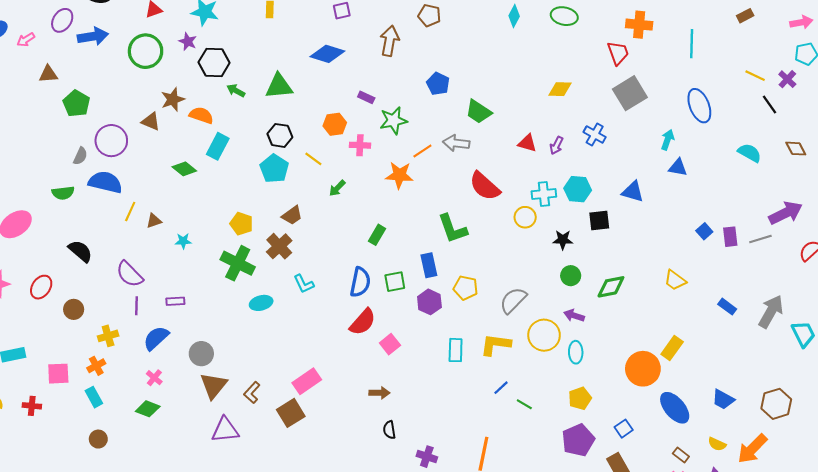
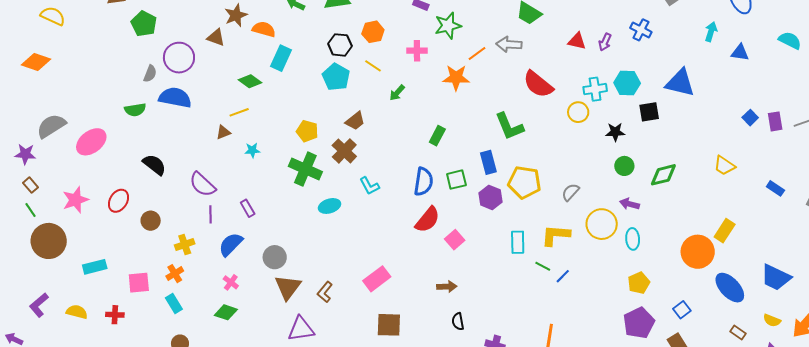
orange hexagon: (335, 124) -> (373, 32), moved
blue triangle: (678, 167) -> (740, 53), moved
blue triangle: (633, 192) -> (680, 83), size x1.4
yellow line: (130, 211) -> (239, 112), moved, turned 48
yellow pentagon: (466, 288) -> (524, 182), size x1.4
gray semicircle: (513, 300) -> (570, 192), size x0.7
purple rectangle: (175, 301) -> (248, 208), turned 66
blue trapezoid: (723, 399) -> (776, 277), size x1.4
green line: (524, 404) -> (543, 266), moved
brown square: (291, 413) -> (389, 325), moved, turned 36

